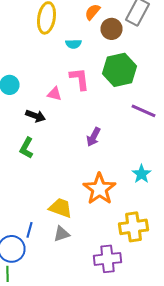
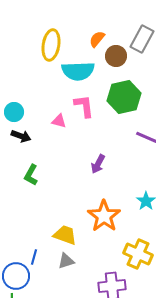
cyan semicircle: (74, 44) -> (78, 71), size x2.0
black arrow: (36, 116) -> (21, 136), moved
yellow cross: (134, 227) -> (138, 254), turned 32

